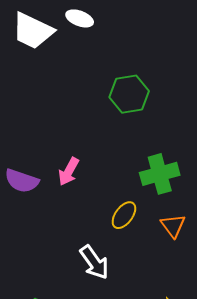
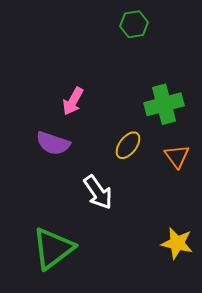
green hexagon: (129, 94) -> (134, 24), size x0.7
purple semicircle: (22, 181) -> (53, 143), moved

